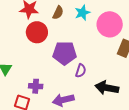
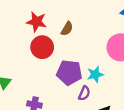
cyan star: (82, 13) -> (95, 74), moved

